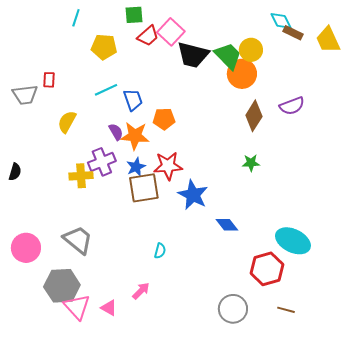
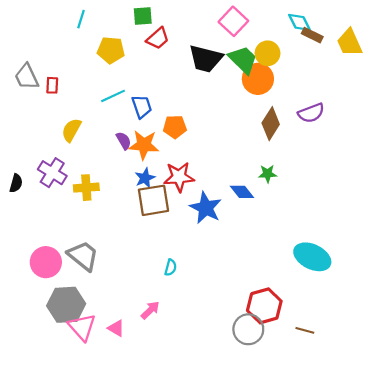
pink square: (171, 32) -> (233, 21), moved
gray trapezoid: (25, 95) -> (27, 77), moved, turned 72
purple cross: (102, 162) -> (52, 173), moved, turned -36
blue diamond: (227, 225) -> (242, 192), moved
pink circle: (26, 248) -> (46, 262), moved
red hexagon: (267, 269) -> (264, 306), moved

